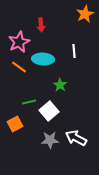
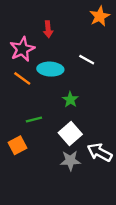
white line: (74, 51) -> (87, 60), turned -56
white square: (49, 111) -> (70, 134), moved
white arrow: (76, 138) -> (100, 152), moved
gray star: (50, 140) -> (70, 161), moved

